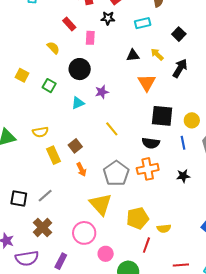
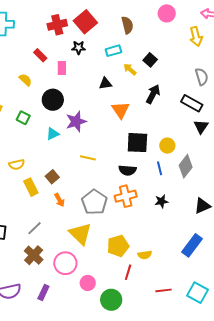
yellow arrow: (157, 54) -> (130, 69), moved
purple star: (102, 92) -> (76, 121), size x1.5
yellow line: (112, 129) -> (88, 158), turned -35
gray line: (45, 196) -> (35, 228), moved
brown cross: (43, 228) -> (34, 255), moved

